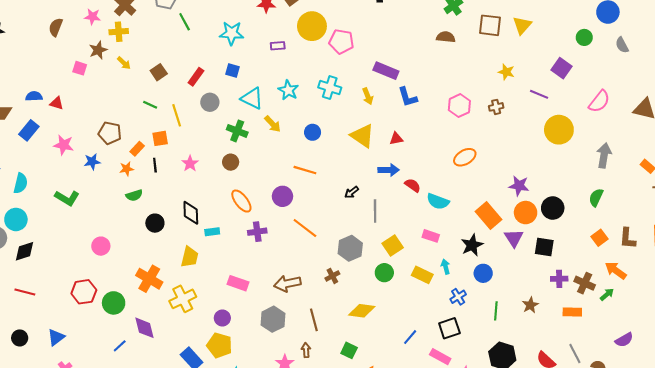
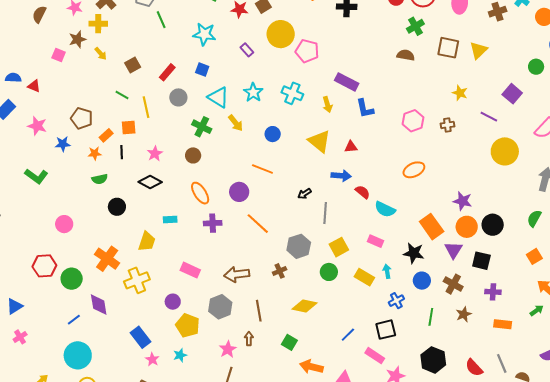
purple rectangle: (278, 46) -> (247, 50), turned 48
black diamond: (191, 213) -> (150, 182), moved, turned -65
black star: (472, 245) -> (414, 253), turned 30
brown cross: (585, 283) -> (453, 284), moved
yellow pentagon: (219, 345) -> (188, 325), moved

